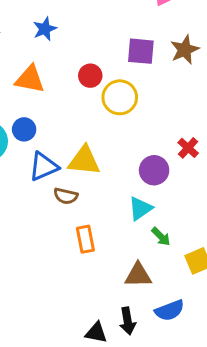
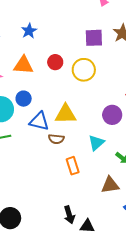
red circle: (90, 76) -> (55, 62), moved
blue triangle: (44, 167) -> (39, 121), turned 45
cyan triangle: (140, 209) -> (96, 143), moved
black arrow: (128, 321) -> (69, 215), moved

